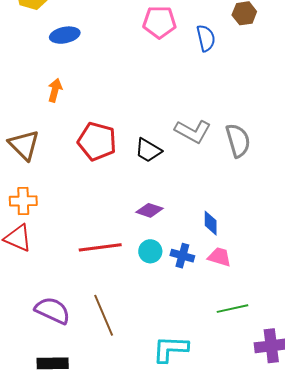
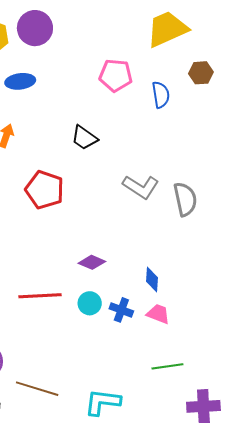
black trapezoid: (148, 150) -> (84, 138), moved
brown line: (104, 315) -> (37, 389), moved, turned -54

